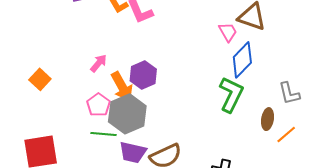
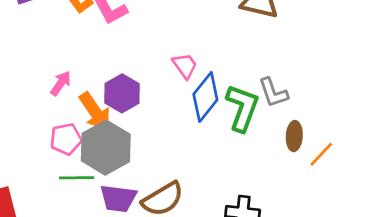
pink trapezoid: (228, 32) -> (185, 66), moved
blue diamond: (242, 60) -> (205, 97), moved
gray L-shape: (289, 93) -> (273, 93), moved
pink pentagon: (98, 105) -> (66, 139), turned 30

